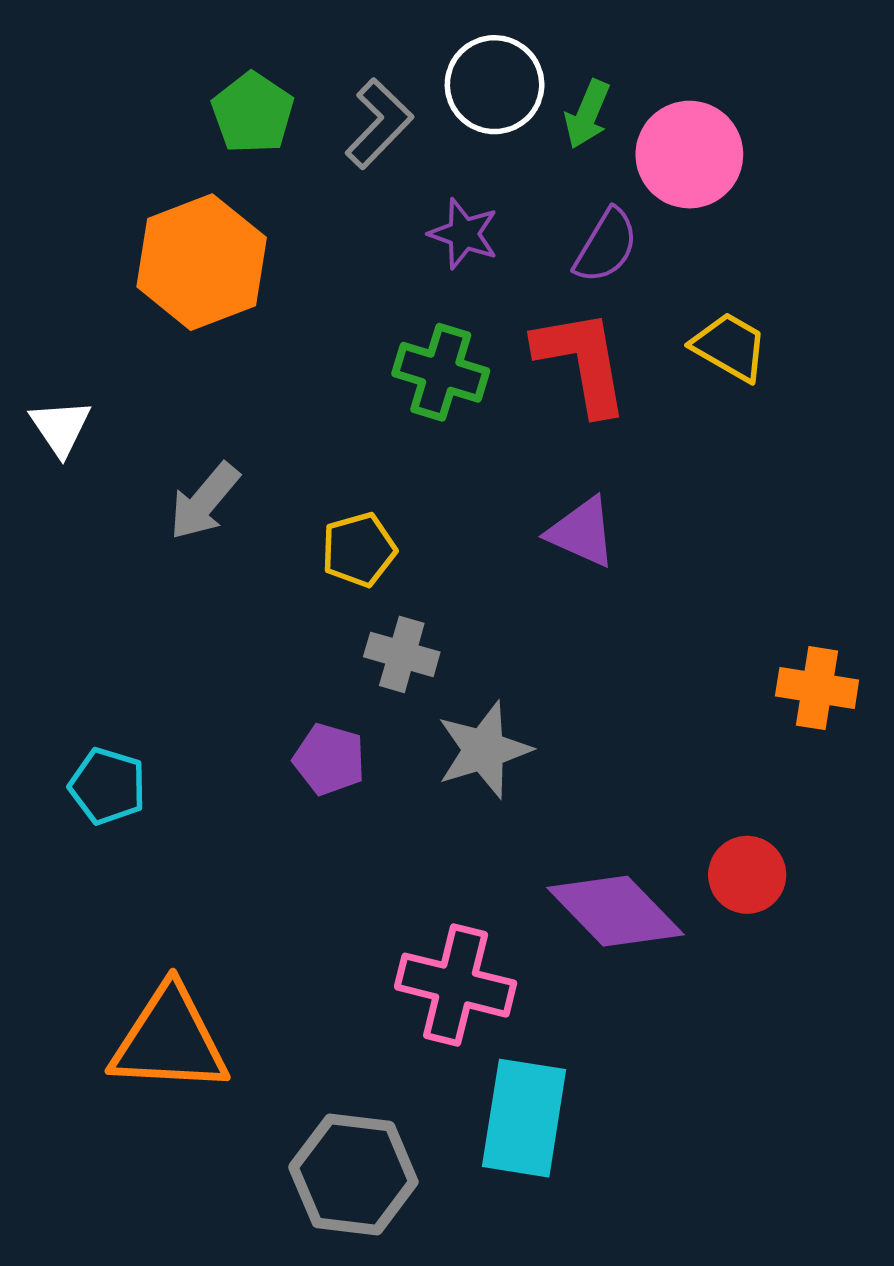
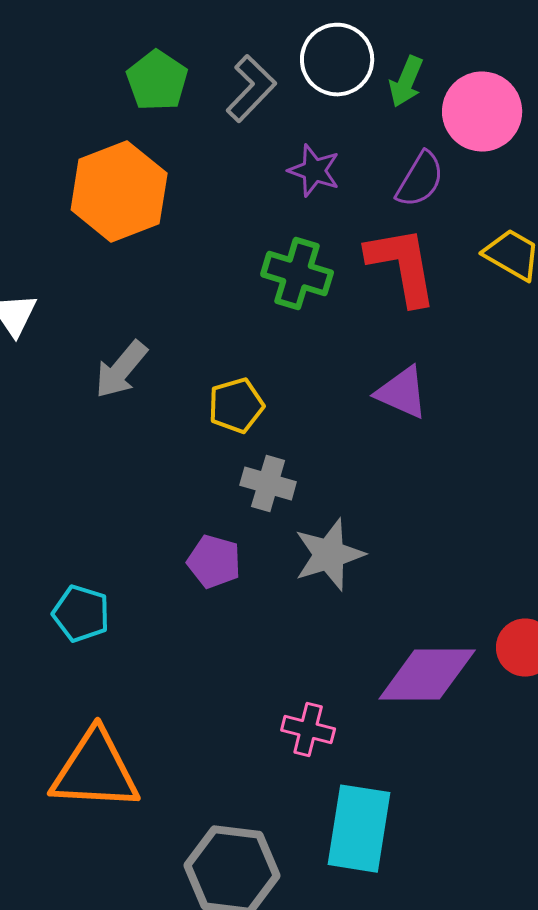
cyan pentagon: (108, 786) -> (81, 614), moved
purple diamond: (615, 911) -> (427, 675), turned -46
pink cross: (456, 985) -> (308, 730), size x0.6

